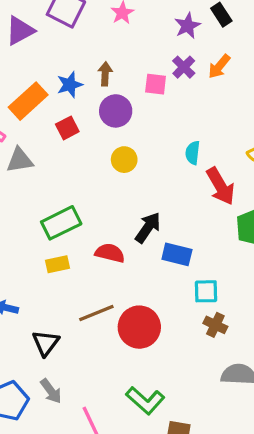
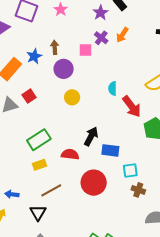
red square: (67, 128) -> (29, 96), moved
brown line: (96, 313) -> (51, 190), moved
red circle: (139, 327) -> (94, 183), moved

